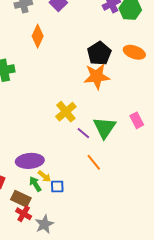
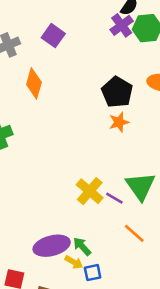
orange star: (97, 76) -> (119, 122), size x0.6
yellow cross: (66, 112) -> (90, 191), moved
green arrow: (35, 184) -> (82, 246), moved

